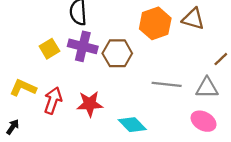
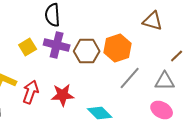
orange hexagon: (155, 23) -> (118, 48), moved
gray line: (167, 84) -> (130, 78), turned -55

